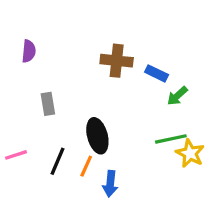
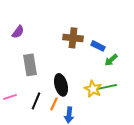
purple semicircle: (29, 51) -> (18, 32), turned 32
gray rectangle: (48, 104) -> (30, 65), size x1.5
yellow star: (190, 153) -> (93, 89), moved

